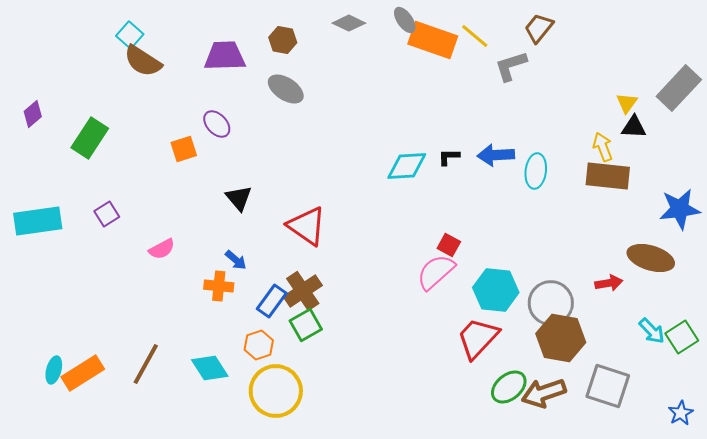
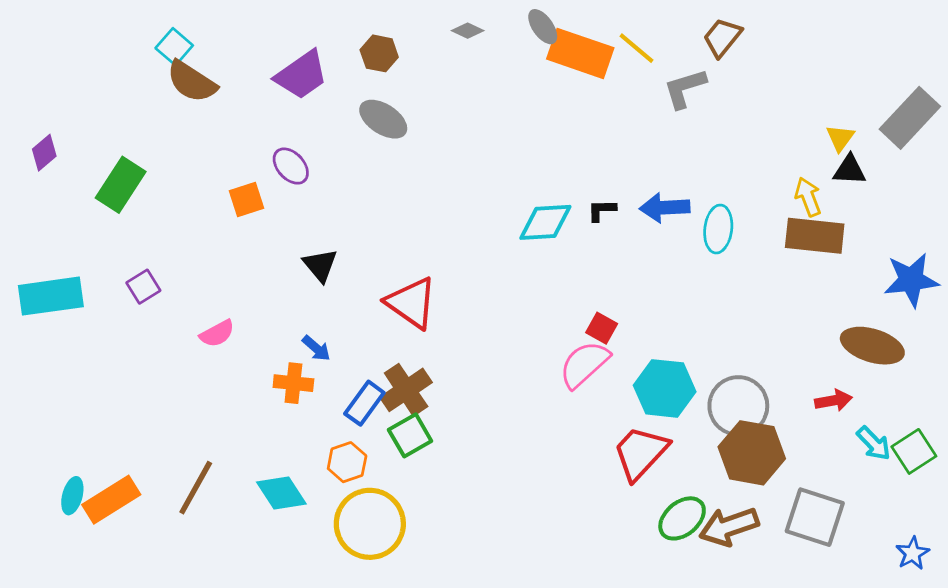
gray diamond: (349, 23) -> (468, 31), size x0.7
purple trapezoid: (225, 56) -> (302, 75), turned 147
red arrow: (609, 283) -> (833, 401), moved

